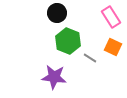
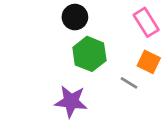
gray line: (90, 58) -> (129, 83), moved

